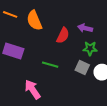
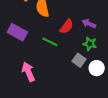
green line: (50, 65) -> (50, 42), moved

